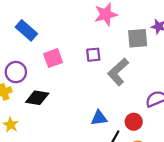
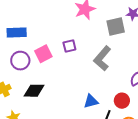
blue rectangle: (26, 30) -> (17, 32), turned -36
purple square: (93, 55) -> (69, 46), moved
purple circle: (16, 72) -> (20, 61), moved

